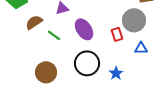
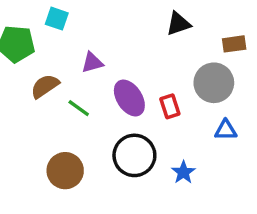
red rectangle: (117, 34) -> (170, 106), moved

